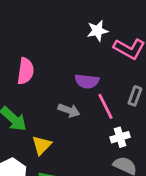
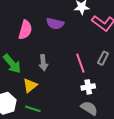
purple semicircle: (87, 81) -> (55, 24), moved
gray arrow: (69, 110) -> (43, 63), moved, turned 56

